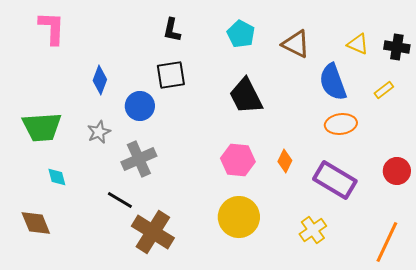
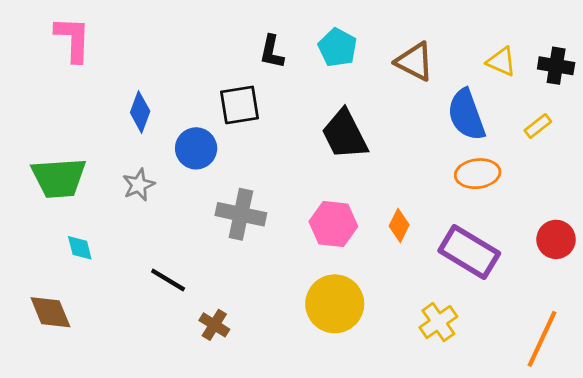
black L-shape: (172, 30) -> (272, 52), moved
gray cross: (139, 159) -> (241, 214), moved, turned 36
brown cross: (153, 232) -> (214, 325), size x0.5

